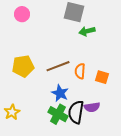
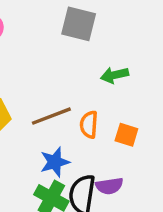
green arrow: (87, 31) -> (114, 75), moved
blue star: (60, 93) -> (55, 162), turned 30

